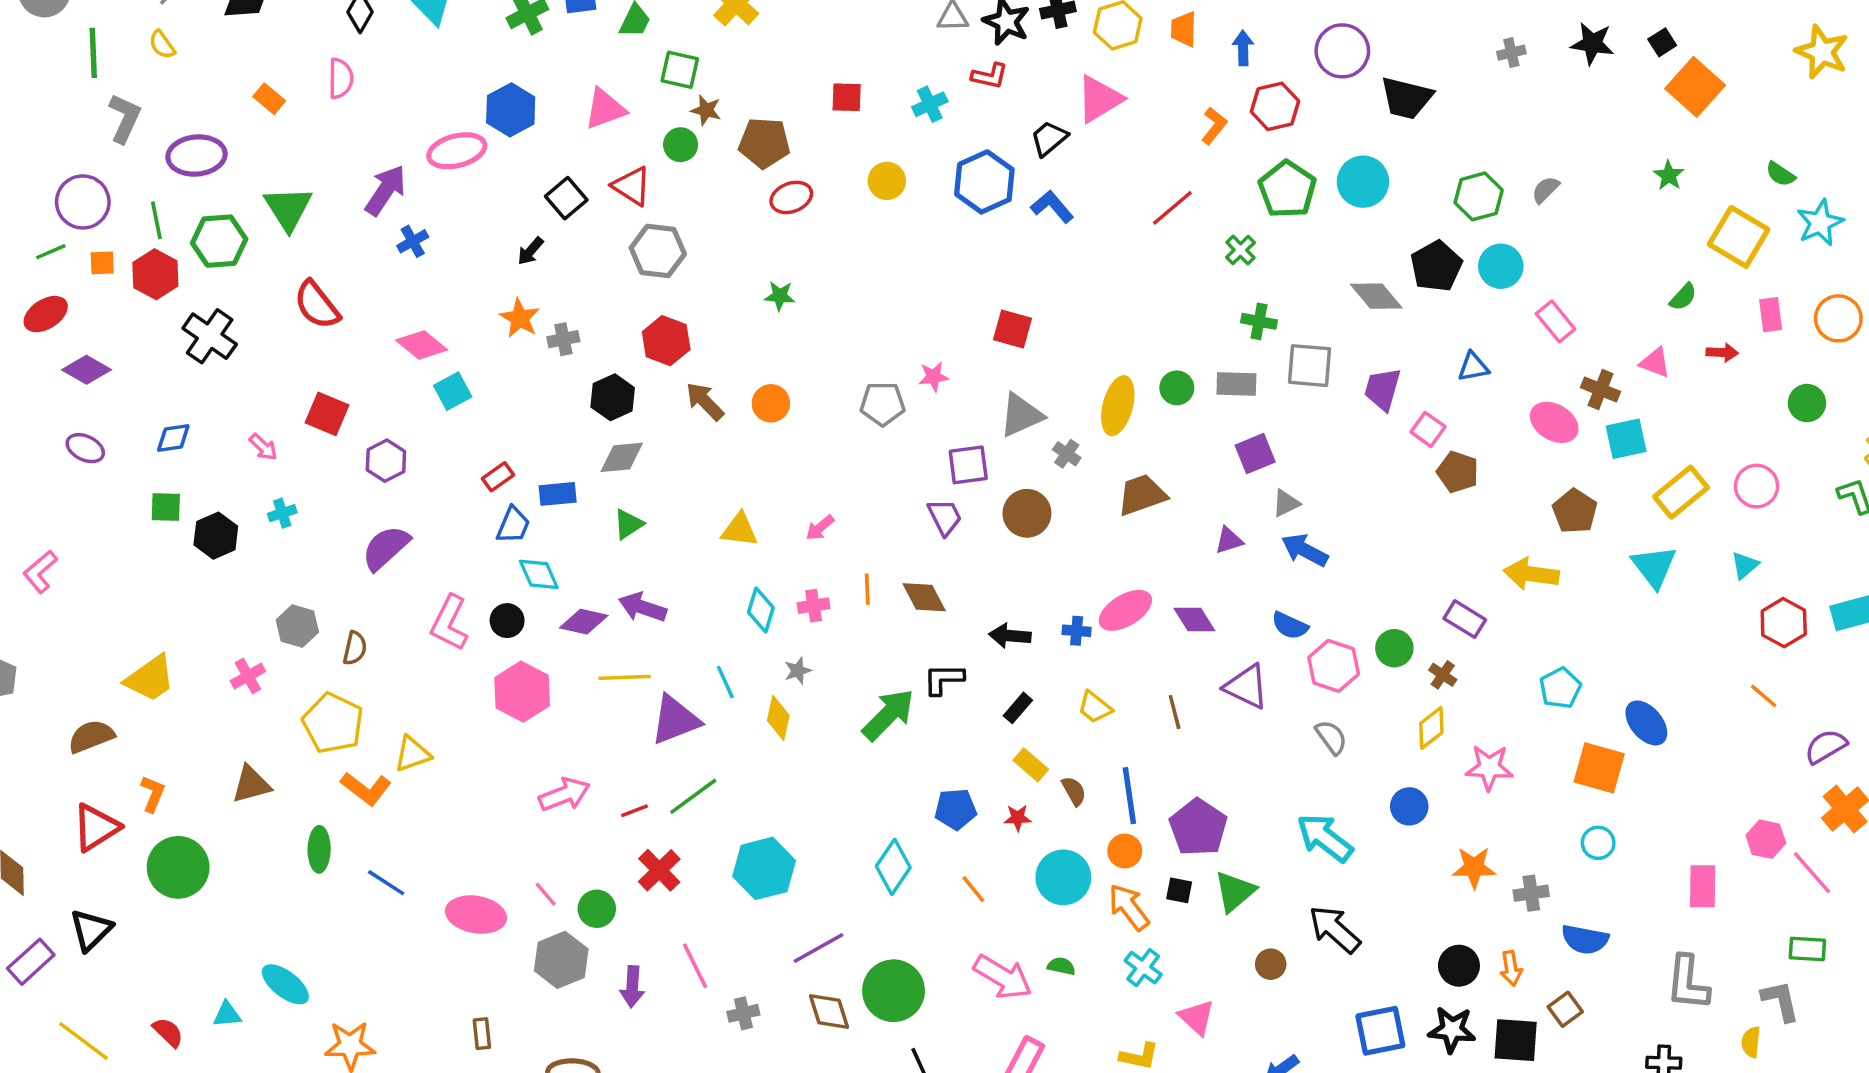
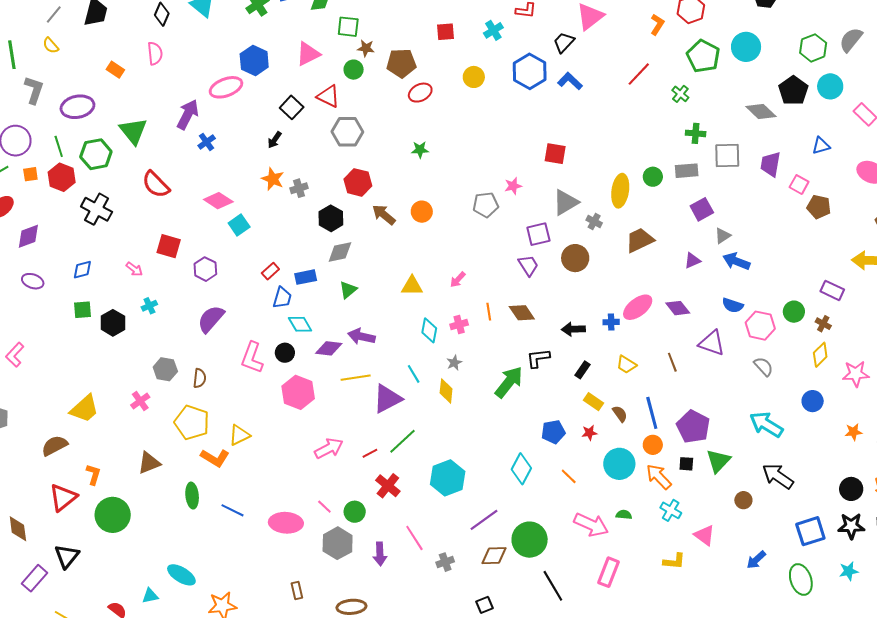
gray semicircle: (1545, 190) -> (851, 40), size x1.5
purple diamond: (86, 370) -> (28, 236), turned -44
orange star: (1474, 868) -> (853, 432), size x0.7
brown diamond: (829, 1012) -> (494, 556), turned -68

